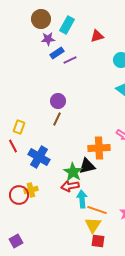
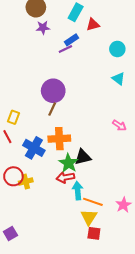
cyan rectangle: (67, 25) -> (76, 12), moved
blue rectangle: (57, 53) -> (72, 40), moved
purple circle: (58, 101) -> (53, 91), size x1.5
orange cross: (99, 148) -> (59, 139), moved
red circle: (19, 195) -> (13, 176), moved

